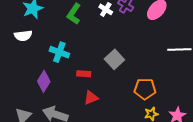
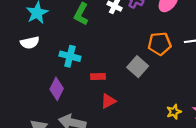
gray square: (114, 59) -> (138, 67), moved
orange pentagon: (145, 89) -> (160, 44), moved

